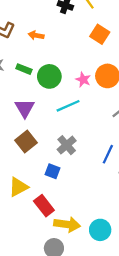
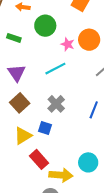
green circle: (49, 76) -> (45, 26), moved
yellow triangle: (18, 187) -> (23, 136), moved
cyan circle: (100, 230) -> (88, 162), moved

